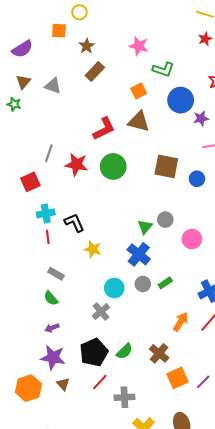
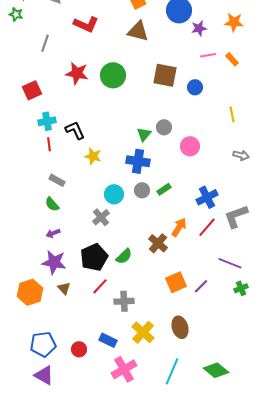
red L-shape: (104, 129) -> (86, 24), moved, turned 50
gray line: (49, 153) -> (45, 43), moved
blue cross: (139, 254) -> (138, 161), turned -30
brown cross: (159, 353) -> (158, 243), moved

